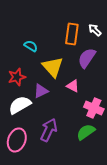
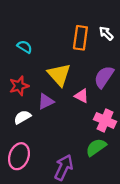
cyan semicircle: (31, 46) -> (25, 47), moved
purple semicircle: (87, 58) -> (104, 77), moved
white semicircle: (20, 105) -> (22, 117), size x0.7
purple arrow: (49, 130) -> (64, 167), moved

